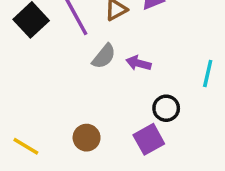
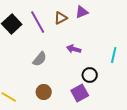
gray semicircle: (104, 56) -> (40, 59), moved

